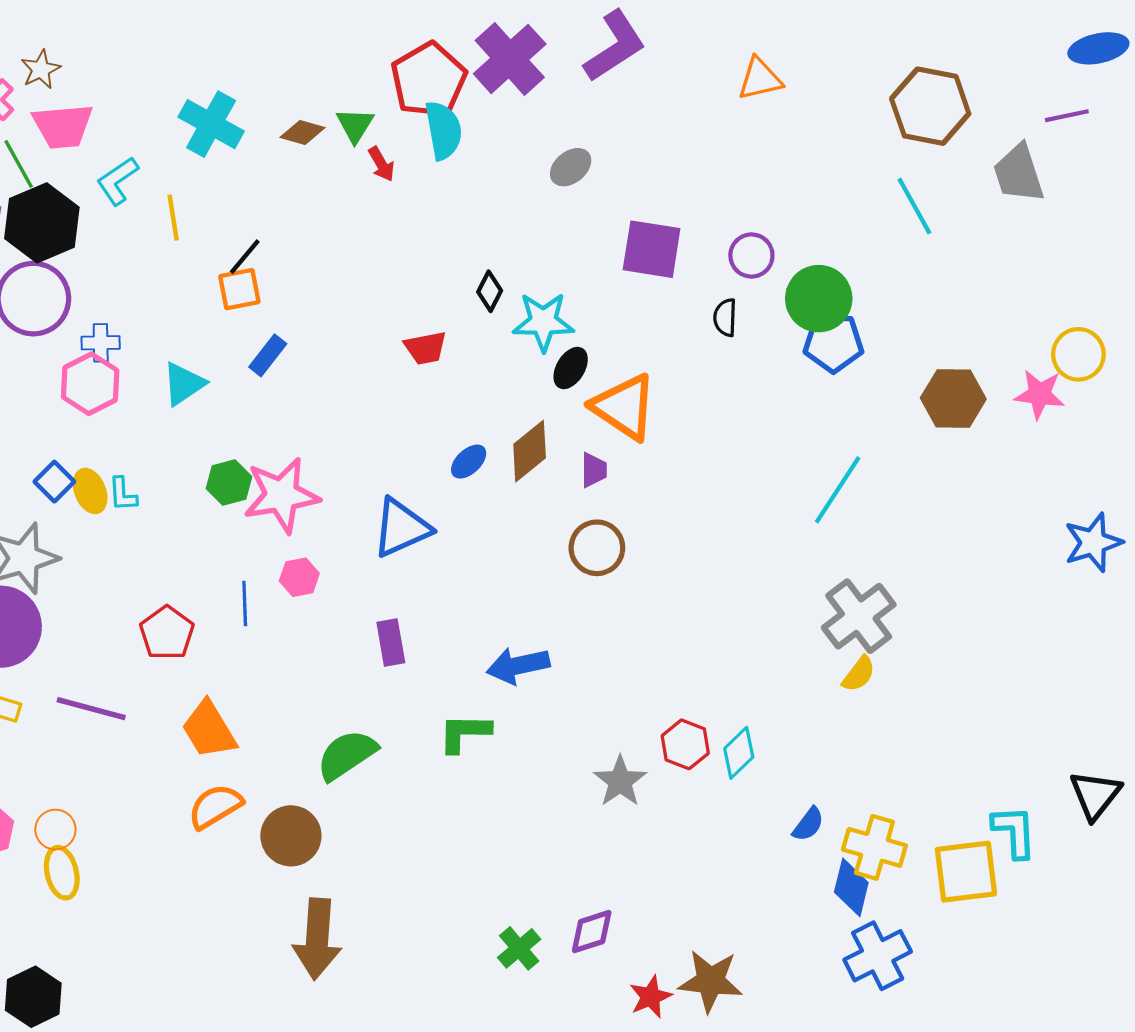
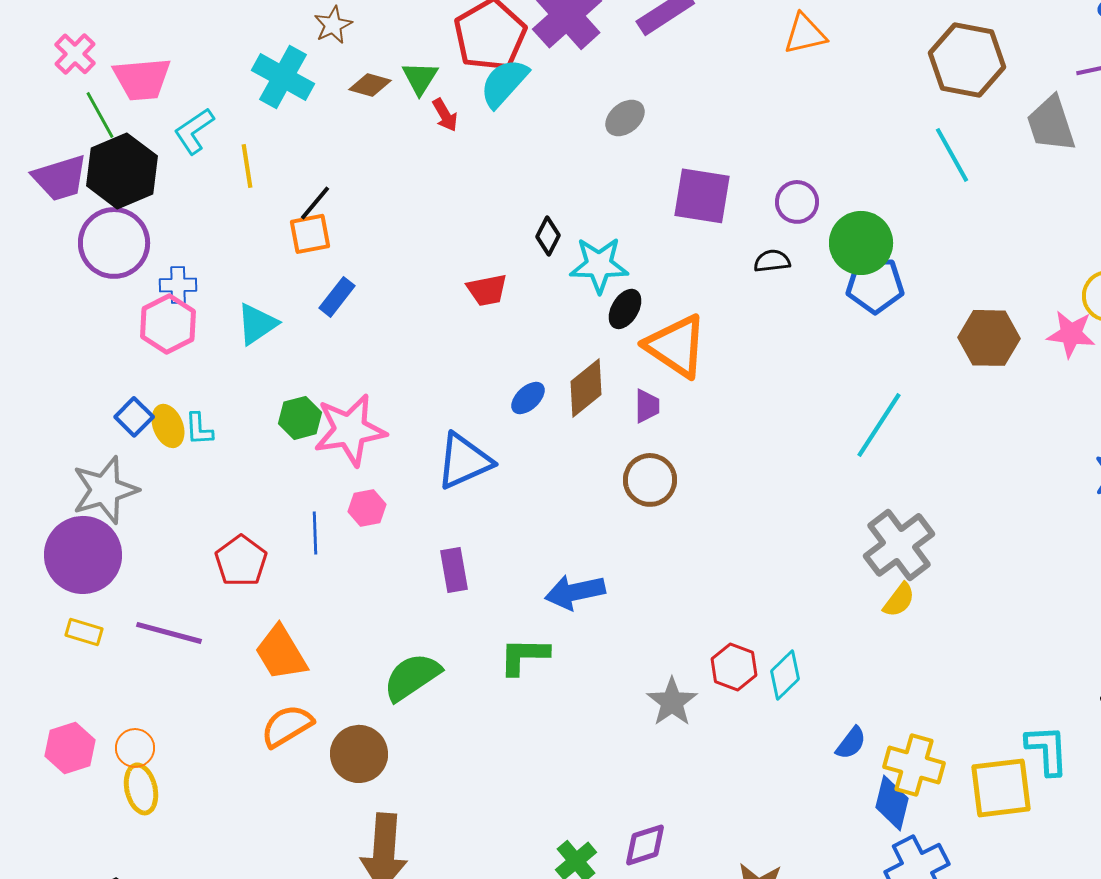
brown star: (41, 69) -> (333, 25), moved
cyan semicircle: (443, 130) -> (504, 83), turned -128
black semicircle: (725, 318) -> (772, 261), turned 81

